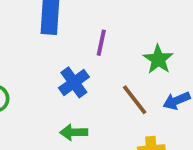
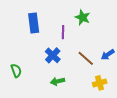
green star: (158, 59) -> (83, 17), moved

